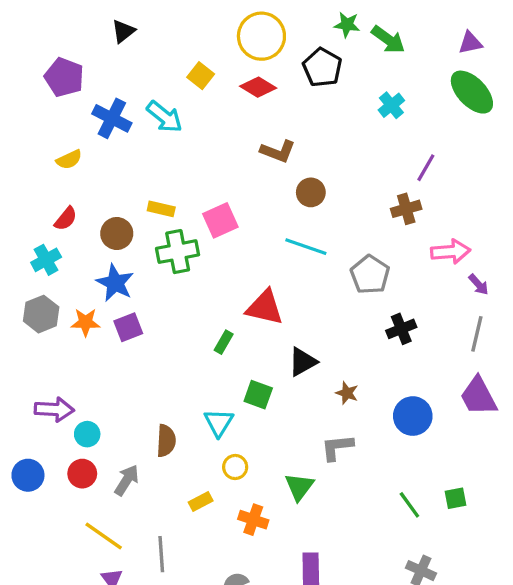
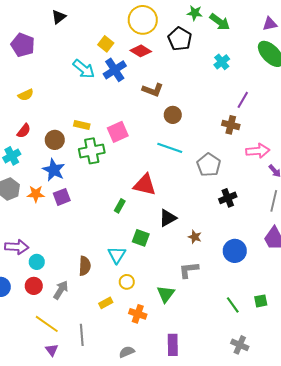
blue cross: (112, 118) -> (115, 70), moved, turned 30
brown cross: (406, 209) -> (231, 125), turned 30

